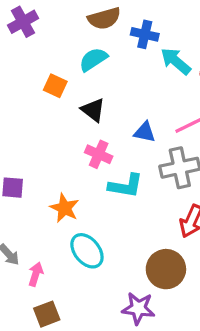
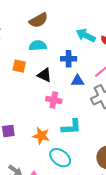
blue cross: (145, 34) -> (69, 59), moved
cyan semicircle: (93, 59) -> (38, 46), turned 42
cyan L-shape: (126, 186) -> (71, 127), moved

